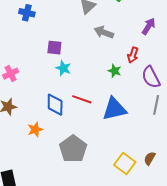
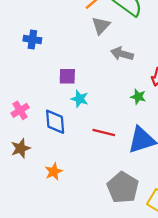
blue diamond: (55, 105) -> (55, 122), moved
gray pentagon: (73, 149) -> (123, 188), moved

